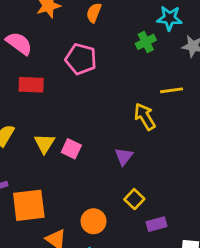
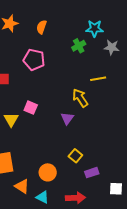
pink square: (71, 149) -> (31, 108), moved
purple triangle: (124, 156) -> (67, 118), moved

